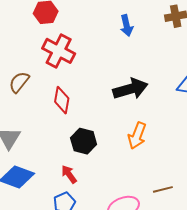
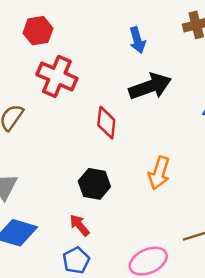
black arrow: (130, 89) -> (150, 86), moved
red diamond: (62, 100) -> (106, 123), moved

